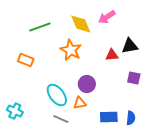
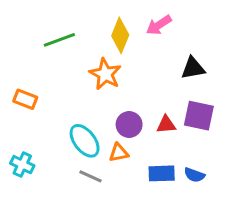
yellow diamond: (81, 24) -> (120, 35), turned 45
red triangle: (112, 55) -> (166, 124), moved
orange rectangle: (26, 60) -> (25, 99), moved
purple square: (134, 78) -> (199, 116), size x1.5
blue semicircle: (131, 118) -> (194, 175), turned 104

